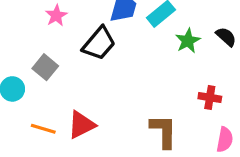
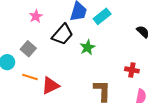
green star: (188, 41) -> (88, 47), moved
orange line: (43, 129) -> (30, 77), moved

